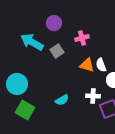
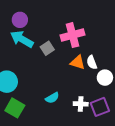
purple circle: (54, 23) -> (20, 20), moved
pink cross: (82, 38) -> (73, 35), size x1.6
white cross: (93, 96) -> (81, 104), moved

